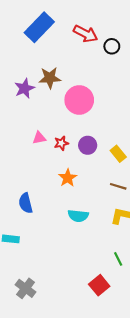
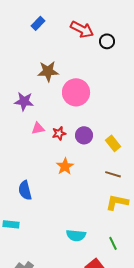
blue rectangle: (39, 27) -> (38, 23), size x0.5
purple star: (24, 88) -> (24, 101), moved, turned 30
cyan semicircle: (78, 216) -> (76, 235), moved

